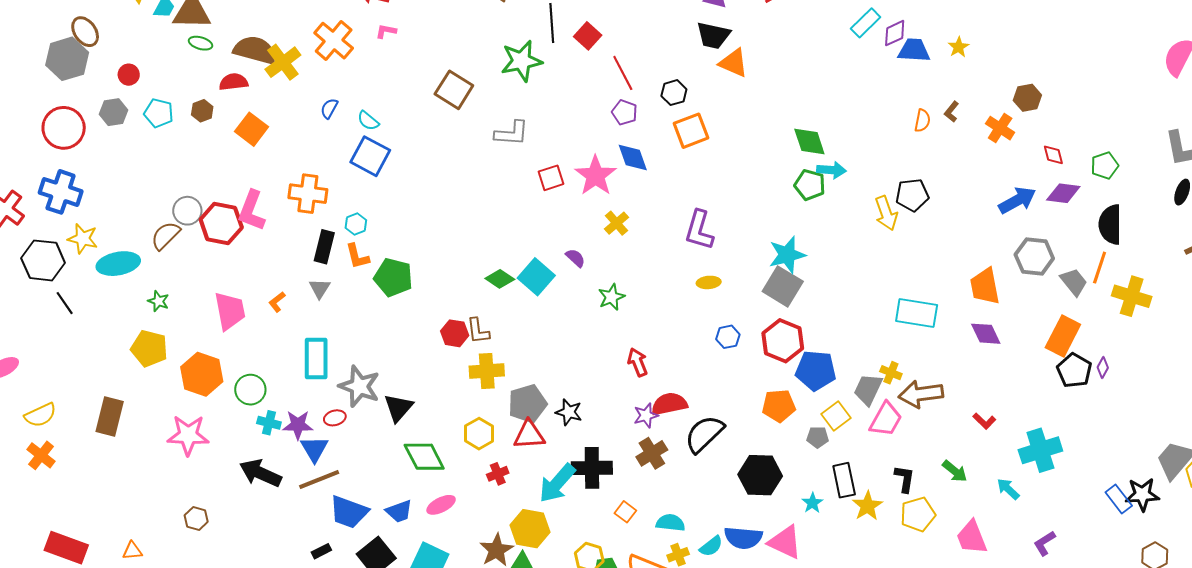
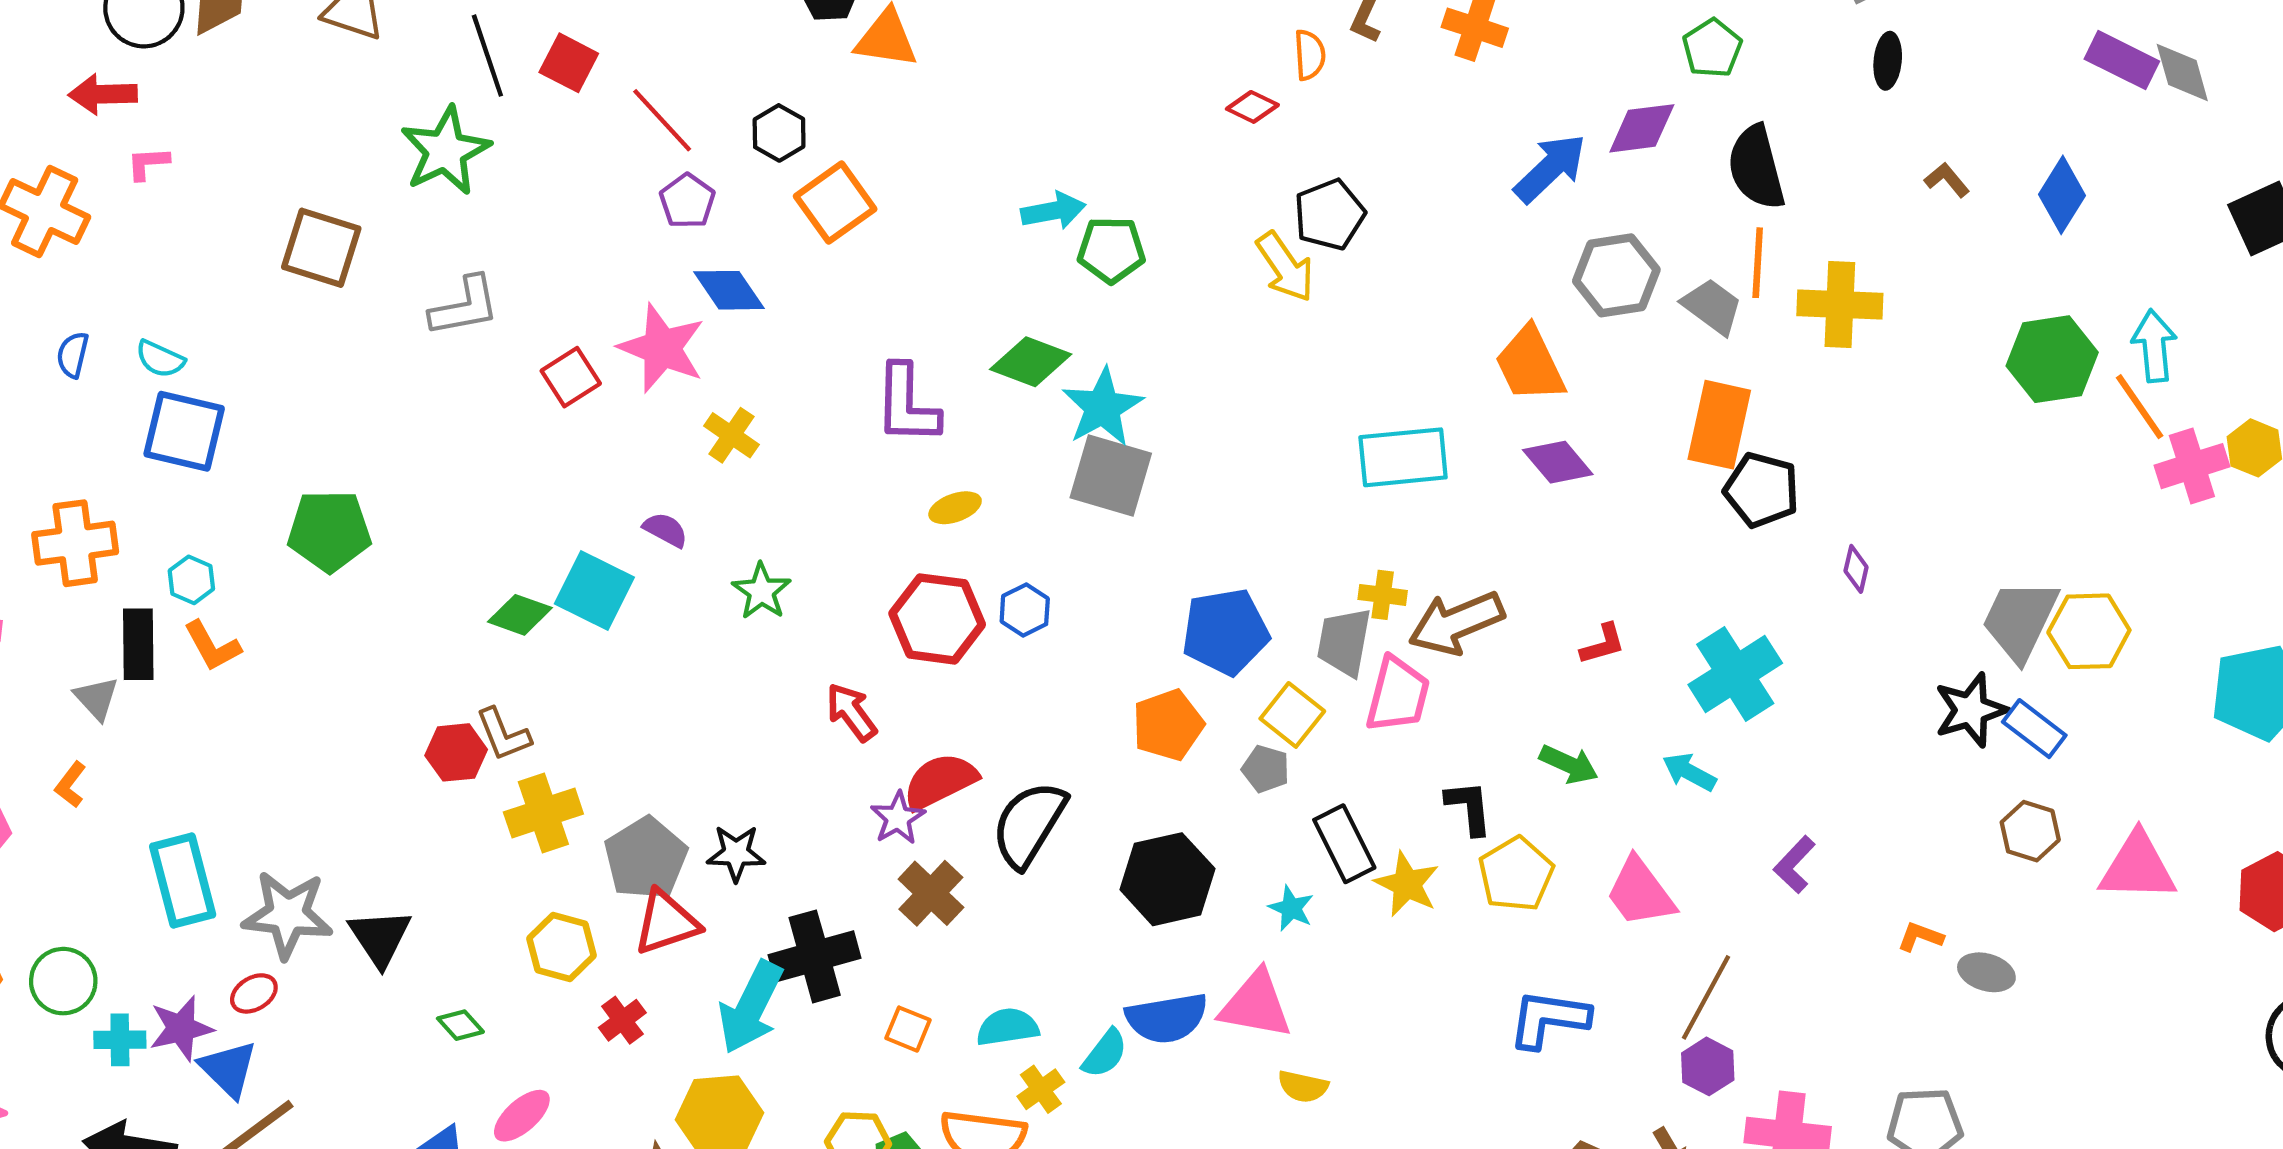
purple pentagon: (625, 112) -> (687, 201), turned 30
green diamond: (809, 142) -> (1031, 362), moved, turned -36
red diamond: (1053, 155) -> (1252, 107), moved, turned -35
cyan arrow: (831, 170) -> (1053, 211), moved
green pentagon: (393, 277) -> (329, 531), moved
gray triangle: (320, 288) -> (96, 698), moved
red hexagon: (783, 341) -> (937, 619), moved
purple diamond: (1103, 368) -> (1856, 569), moved
red L-shape: (984, 421) -> (1603, 644), turned -45
gray pentagon: (818, 437) -> (1266, 769), turned 30
green diamond: (424, 457) -> (460, 1025), size x0.5
blue rectangle: (1119, 499) -> (2034, 729), moved

